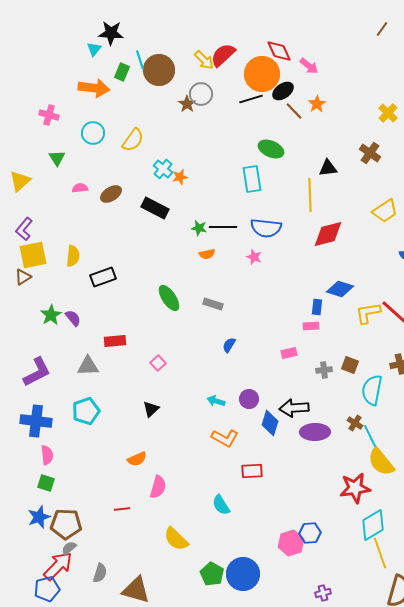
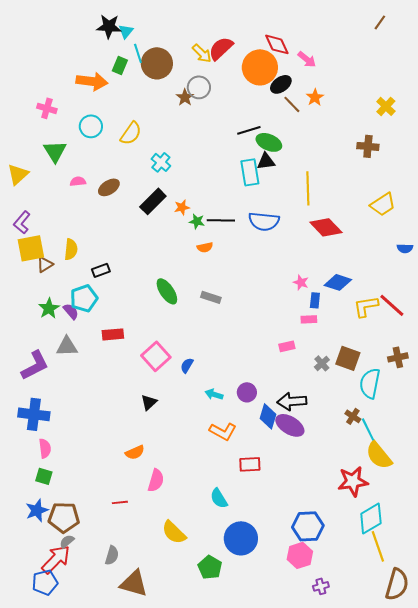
cyan triangle: (94, 49) -> (126, 31), moved
black line: (251, 99) -> (249, 130), moved
brown cross: (370, 153) -> (368, 146), turned -30
green triangle: (57, 158) -> (55, 151), size x1.4
black triangle: (328, 168) -> (266, 161), moved
orange star: (180, 177) -> (182, 207), moved
black rectangle: (155, 208) -> (153, 201), turned -72
red diamond: (328, 234) -> (326, 227), turned 60
pink star: (254, 257) -> (301, 282), moved
brown triangle: (23, 277) -> (45, 264), moved
black rectangle: (103, 277) -> (101, 270), size x0.7
blue semicircle: (229, 345) -> (187, 365), moved
pink square: (158, 363) -> (156, 356), size x1.8
brown square: (350, 365) -> (348, 358), size x1.4
gray triangle: (88, 366) -> (67, 346), moved
gray cross: (324, 370) -> (322, 363), turned -35
cyan pentagon: (86, 411) -> (84, 298), moved
purple ellipse: (315, 432) -> (290, 425), moved, turned 32
blue hexagon: (310, 533) -> (308, 526), size x1.4
pink hexagon: (291, 543) -> (300, 555), moved
gray semicircle: (100, 573) -> (112, 555), moved
blue circle: (243, 574) -> (241, 538), moved

